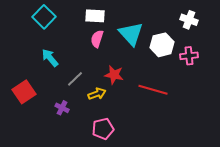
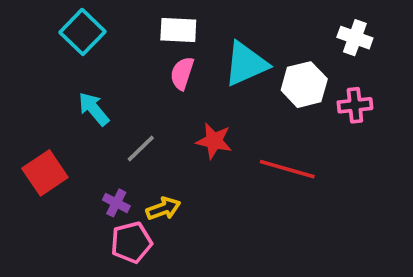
cyan triangle: (131, 34) -> (246, 64), turned 48
yellow arrow: (97, 94) -> (163, 209), moved
pink pentagon: (103, 129) -> (131, 242), moved

